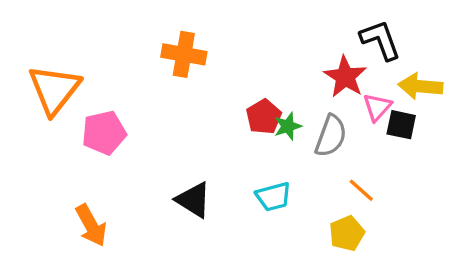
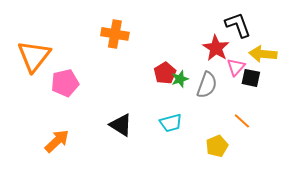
orange line: (361, 190) -> (242, 121), moved
orange arrow: (91, 225) -> (57, 141), turned -104

